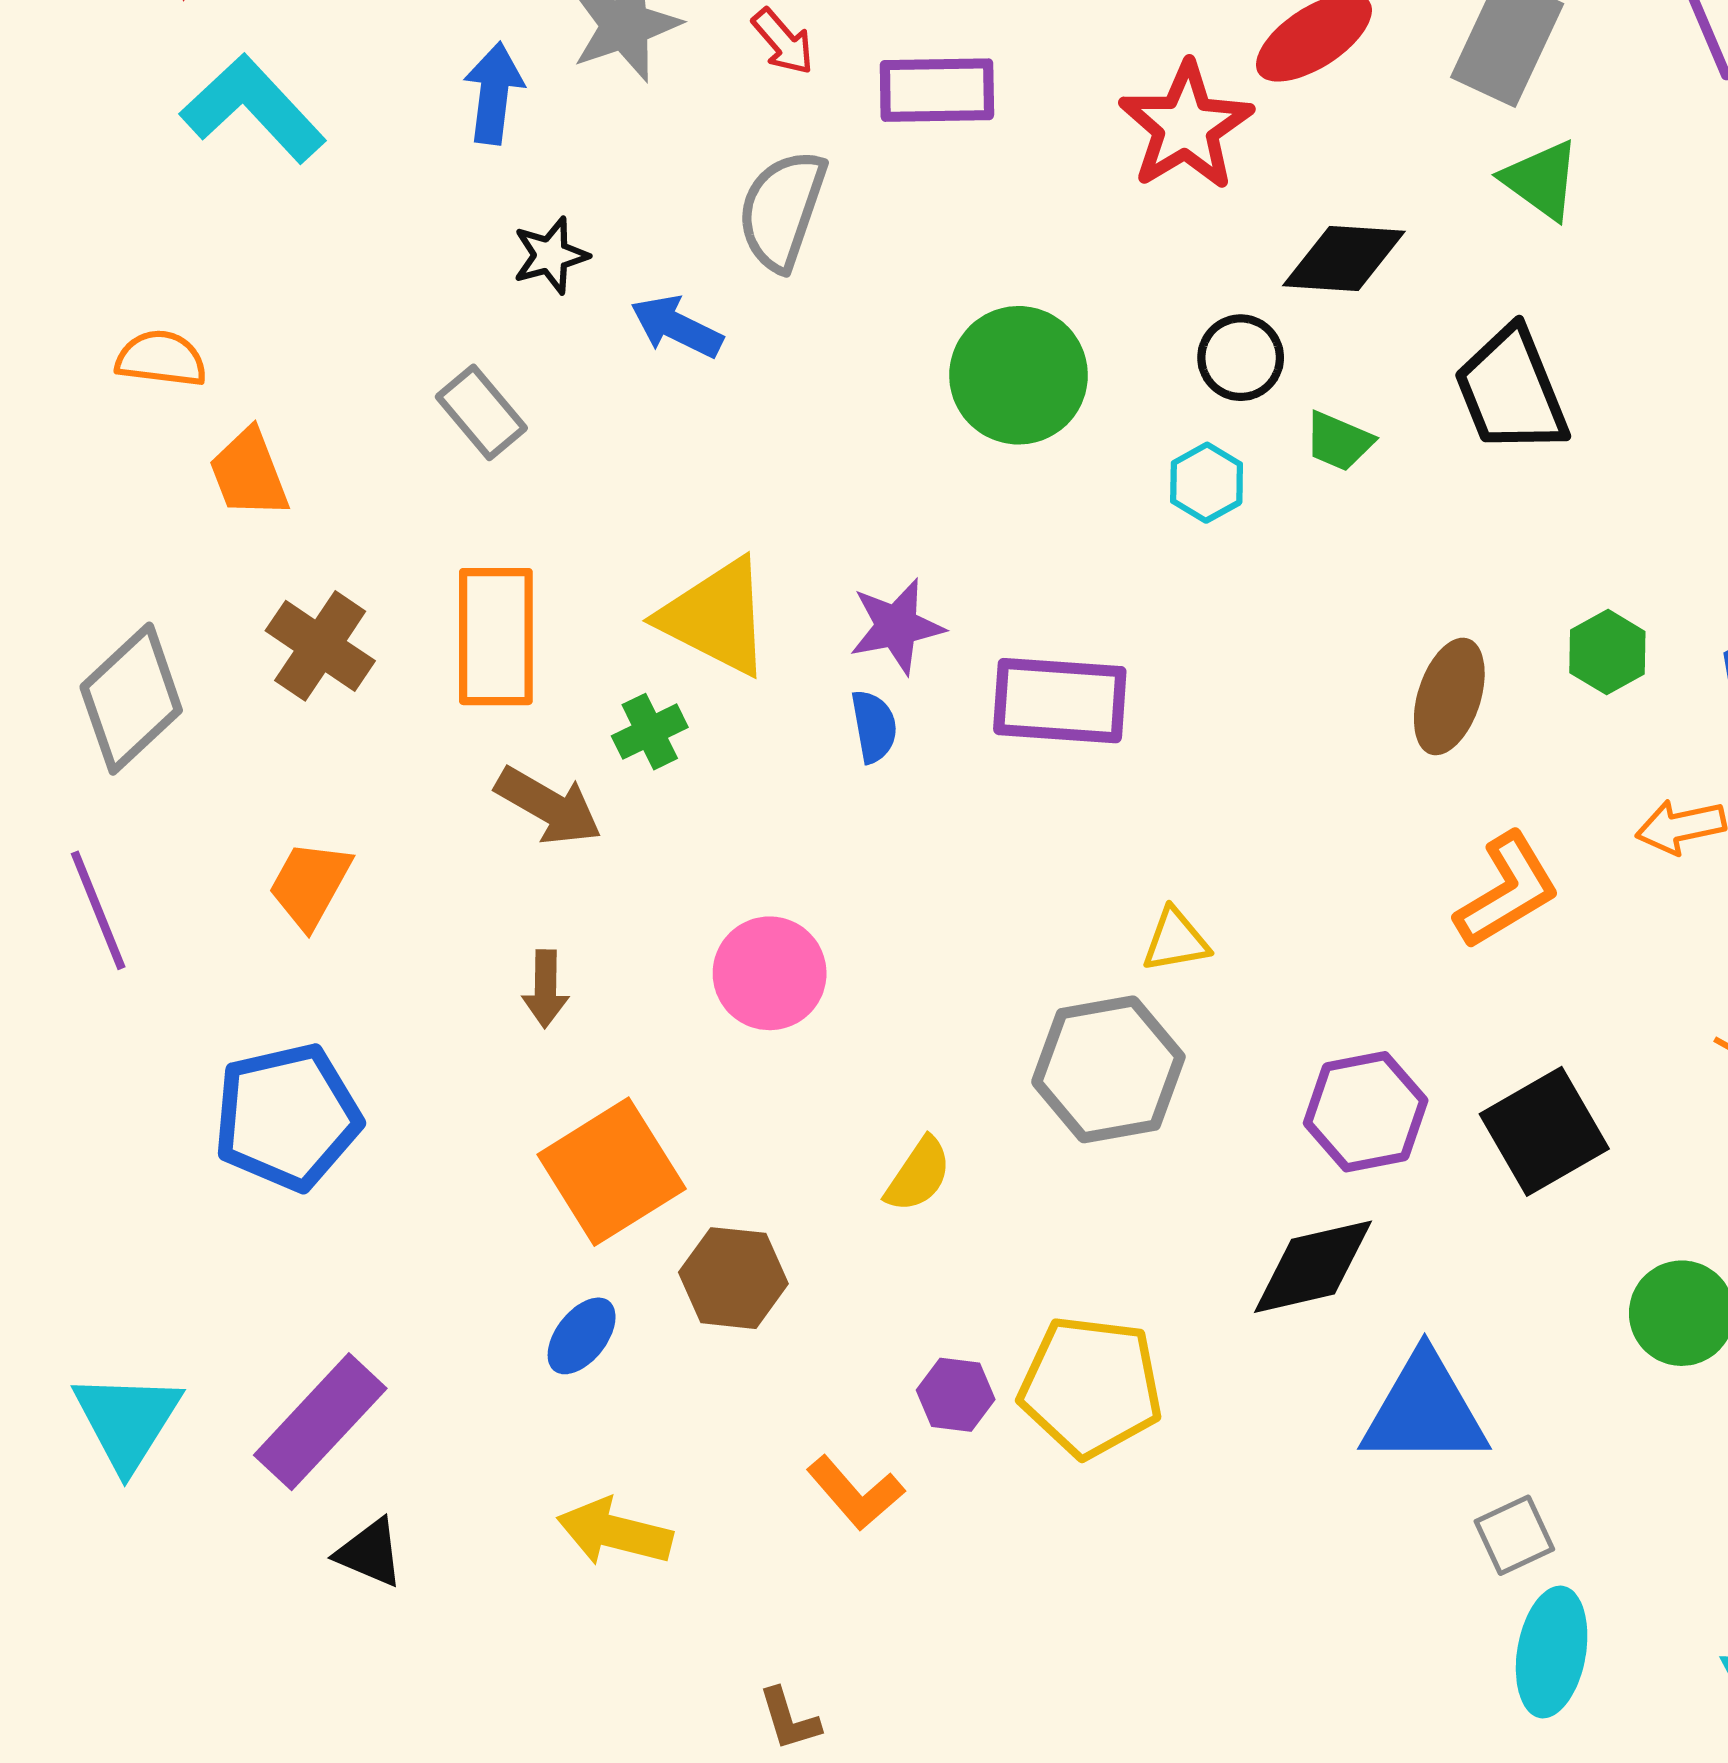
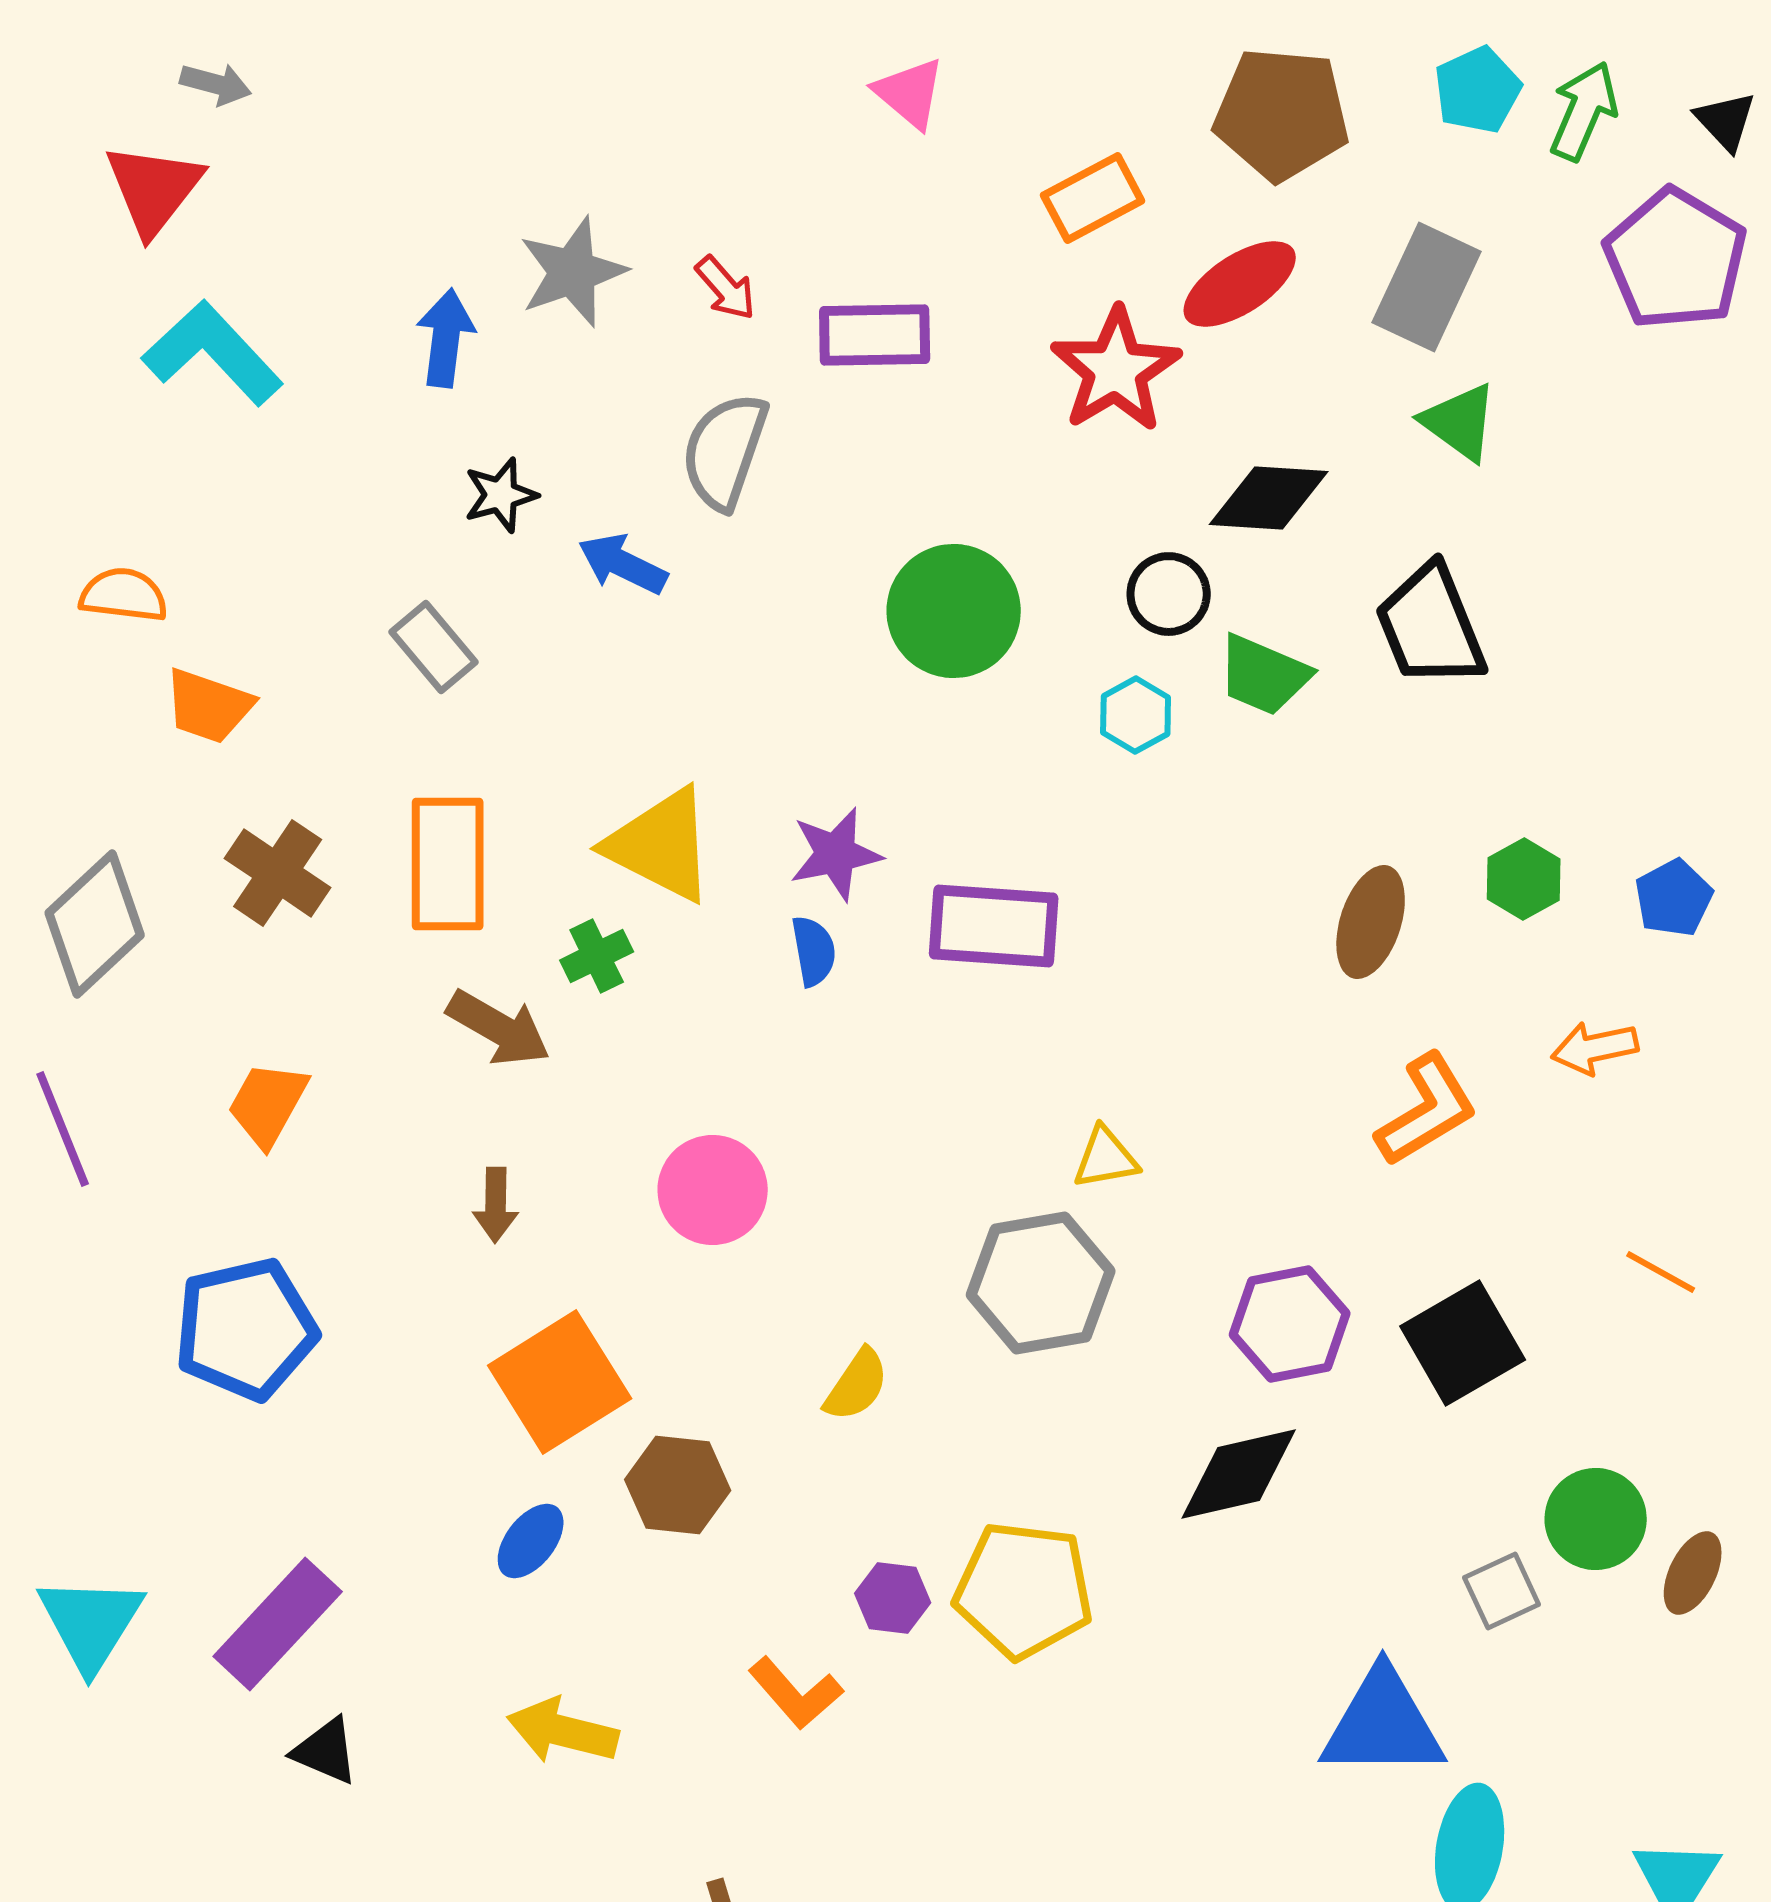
green trapezoid: (1339, 441) -> (1264, 675), size x1.4
orange trapezoid: (249, 473) -> (209, 706), turned -50
blue triangle: (1425, 1410) -> (1383, 1724), moved
gray square: (1514, 1535) -> (1502, 1591), moved

